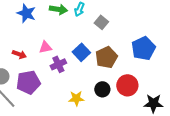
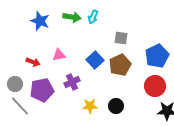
gray square: (101, 22) -> (121, 38), moved, turned -32
purple cross: (58, 64) -> (72, 82), moved
red circle: (127, 85) -> (155, 86), moved
black circle: (102, 89) -> (116, 106), moved

